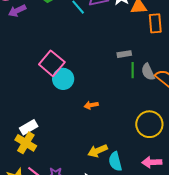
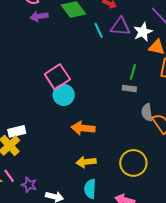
green line: (133, 70) -> (133, 72), moved
orange arrow: (91, 105) -> (83, 128), size x1.6
yellow arrow: (98, 151) -> (86, 162), moved

